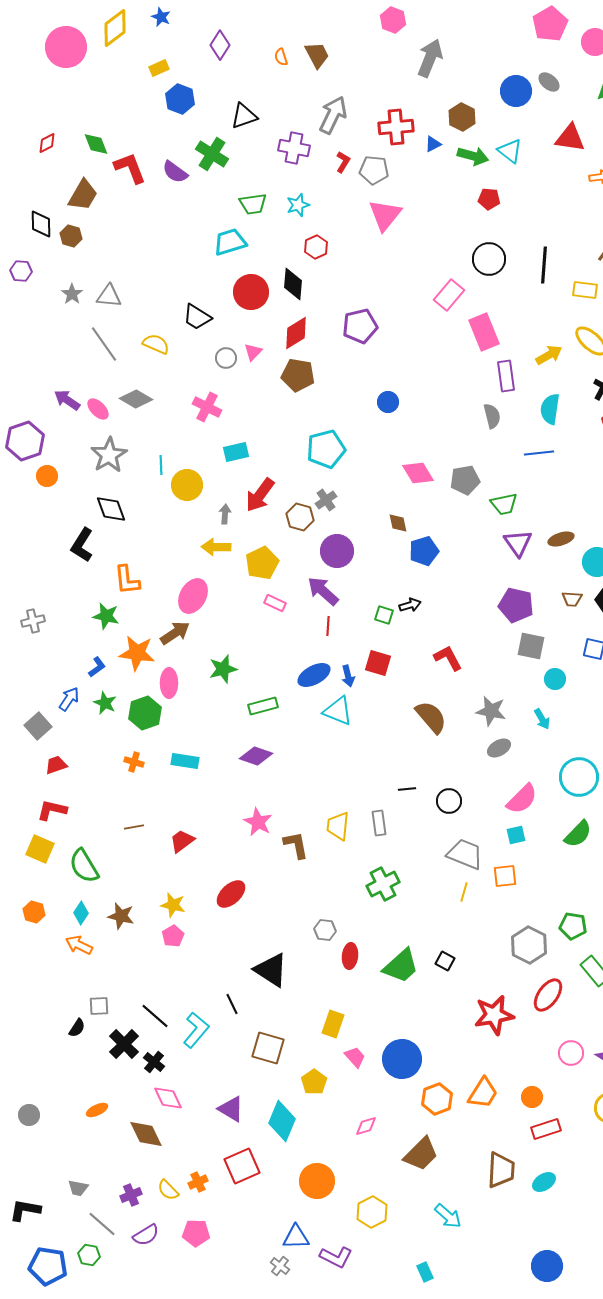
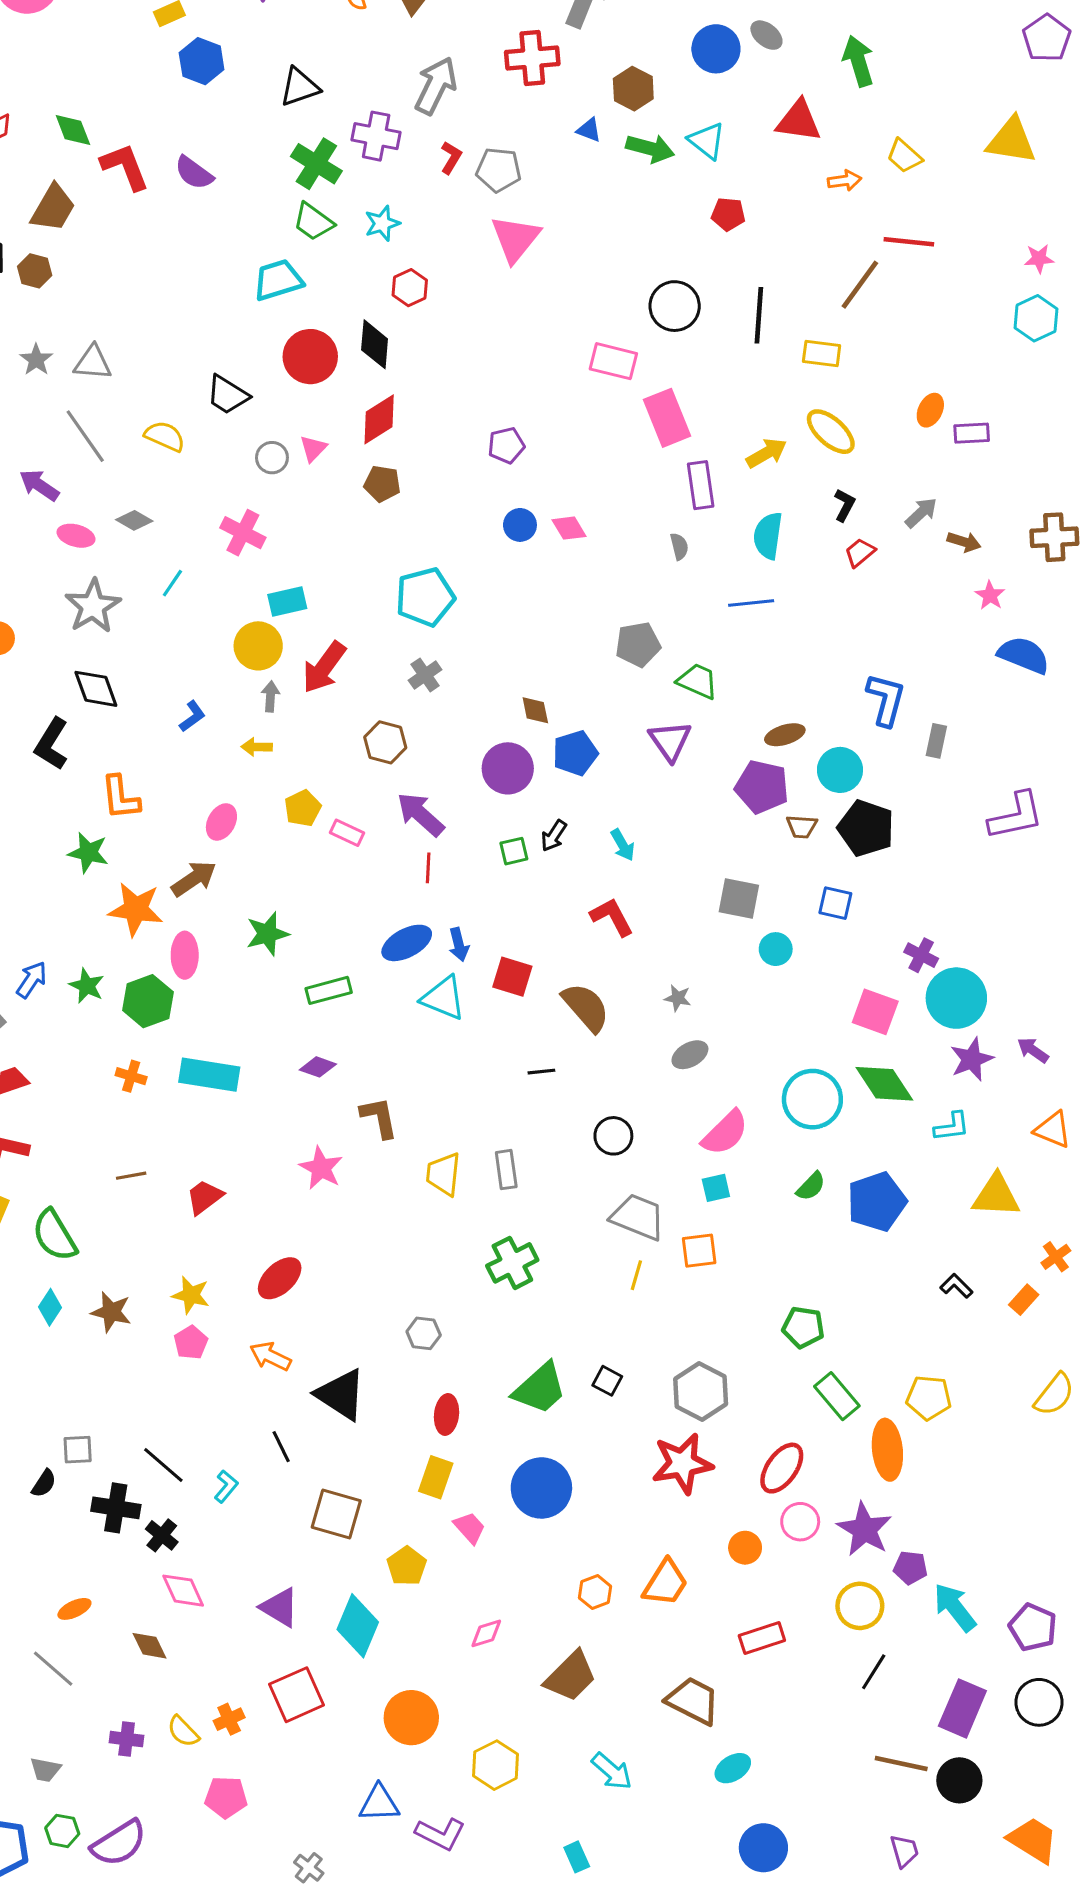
red cross: (396, 127) -> (532, 58), moved
blue triangle: (433, 144) -> (589, 130), turned 48
green cross: (212, 154) -> (316, 164), moved
red pentagon: (489, 199) -> (728, 214), moved
green trapezoid: (253, 204) -> (313, 222), turned 44
pink rectangle: (449, 295) -> (613, 361), turned 64
purple pentagon: (360, 326) -> (506, 445), moved, size x0.7
brown pentagon: (298, 375) -> (382, 484), size x0.7
gray diamond: (136, 399) -> (134, 520), size x0.7
purple arrow: (67, 400) -> (39, 485), moved
pink ellipse: (98, 409) -> (76, 536), turned -30
gray semicircle: (492, 416) -> (679, 546), size x0.7
cyan line: (161, 465) -> (172, 583), moved, turned 36
pink diamond: (418, 473) -> (569, 528), moved, size x0.7
yellow circle: (187, 485) -> (258, 646), moved
green trapezoid: (504, 504) -> (698, 681), turned -144
brown hexagon: (300, 517) -> (385, 742), moved
purple triangle: (518, 543) -> (670, 741), moved
yellow arrow: (216, 547) -> (257, 747), size x0.7
purple circle: (337, 551) -> (508, 768), moved
yellow pentagon: (262, 563) -> (303, 808), moved, size x0.7
pink ellipse: (193, 596) -> (221, 822), size x0.7
black arrow: (410, 605) -> (554, 836), turned 140
purple pentagon: (516, 605) -> (762, 787), moved
green square: (384, 615) -> (514, 851), turned -30
red square: (378, 663) -> (512, 977), moved
blue L-shape: (97, 667) -> (192, 716), moved
gray star: (491, 711) -> (678, 998), size x0.6
cyan arrow: (542, 719) -> (623, 845), moved
purple diamond: (256, 756) -> (318, 1067), size x0.7
cyan rectangle: (185, 761) -> (209, 1075), size x1.4
black line: (407, 789) -> (541, 1072), moved
green semicircle: (578, 834) -> (811, 1186), size x0.7
brown L-shape: (296, 845) -> (379, 1117), moved
orange arrow: (79, 945) -> (270, 1356), moved
gray hexagon: (529, 945) -> (701, 1392), moved
red ellipse: (350, 956) -> (447, 1414), moved
red ellipse: (548, 995) -> (782, 1468), moved
cyan L-shape: (196, 1030) -> (226, 1486), size x0.6
black cross: (124, 1044) -> (116, 1508), turned -36
blue circle: (402, 1059) -> (541, 1488), moved
orange circle: (532, 1097) -> (745, 1548), moved
orange hexagon: (437, 1099) -> (595, 1592), size x0.7
brown diamond: (146, 1134) -> (149, 1646), size x0.7
brown trapezoid: (501, 1170) -> (693, 1701), turned -66
cyan ellipse: (544, 1182) -> (733, 1768), moved
gray trapezoid: (78, 1188) -> (45, 1770), moved
purple cross: (131, 1195) -> (127, 1739), turned 30
gray line: (102, 1224) -> (53, 1669), moved
purple semicircle: (146, 1235) -> (119, 1843), moved, size x1.4
gray cross: (280, 1266) -> (309, 1868), moved

